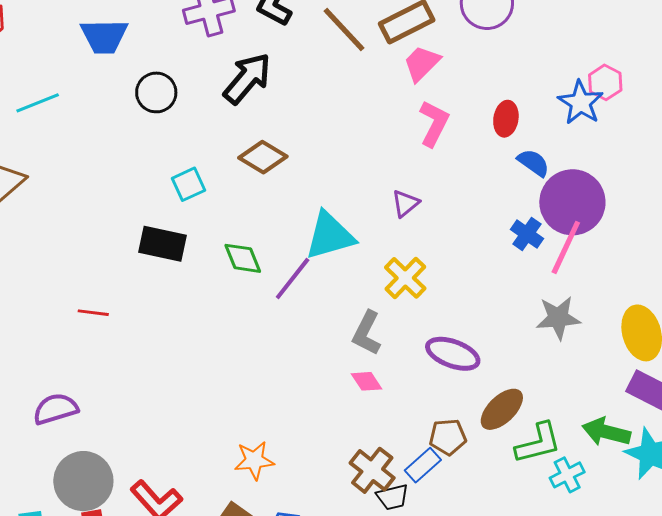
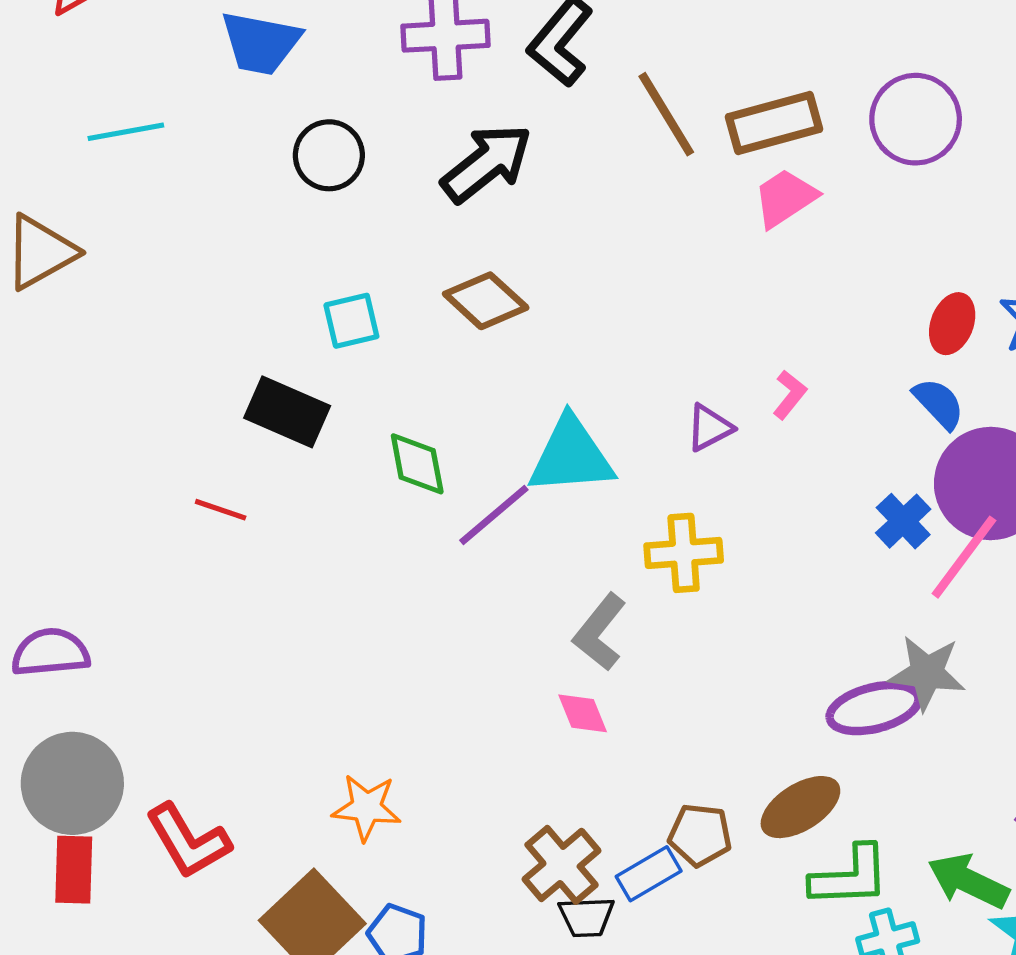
red ellipse: (506, 119) -> (952, 324), moved
pink L-shape: (434, 123) -> (790, 395), moved, size x0.6
yellow cross: (405, 278) -> (684, 553), turned 30
red line: (93, 313) -> (221, 510), moved
purple ellipse: (453, 354) -> (874, 708), moved, turned -46

